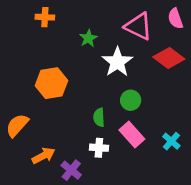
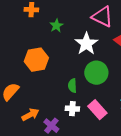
green star: (88, 38) -> (56, 26), moved
green circle: (131, 100) -> (96, 73), size x1.5
pink rectangle: (132, 135) -> (97, 110), moved

